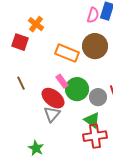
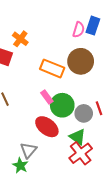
red ellipse: (53, 98) -> (47, 127), moved
gray triangle: (52, 114) -> (29, 150), moved
red cross: (95, 136) -> (81, 153), turned -30

